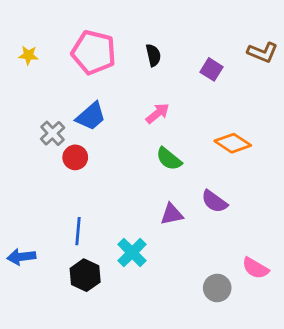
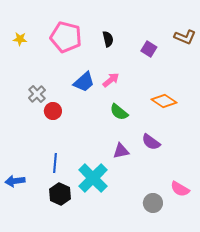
blue trapezoid: (91, 116) -> (84, 82), moved
cyan cross: (132, 253) -> (93, 178), size x1.4

